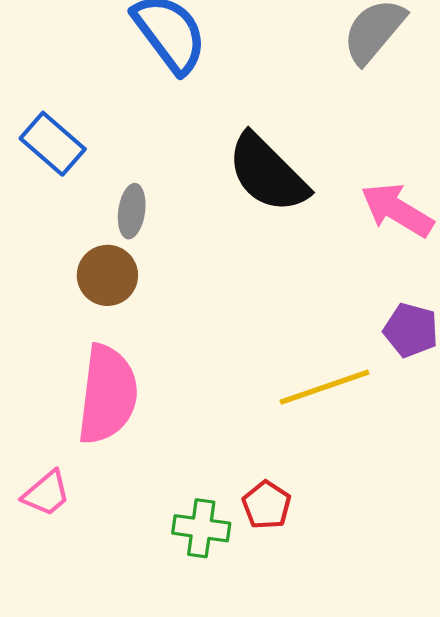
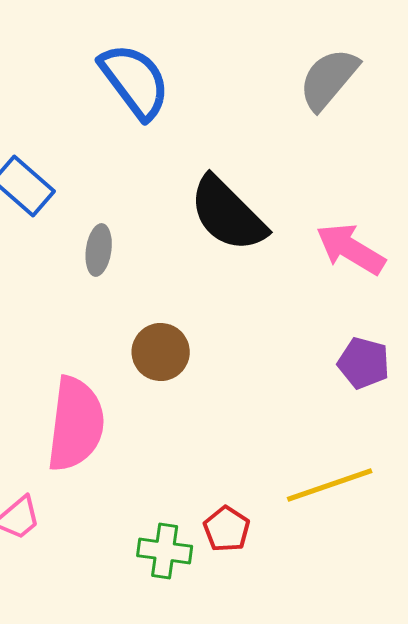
brown circle: (107, 275) -> (161, 352), moved
yellow line: (324, 387) -> (330, 485), moved

